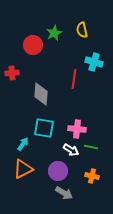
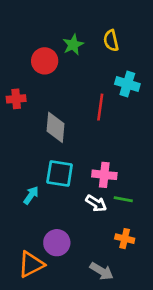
orange triangle: (23, 169) -> (31, 264), moved
purple circle: (58, 171) -> (57, 243), moved
gray arrow: (64, 193) -> (102, 271), moved

